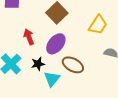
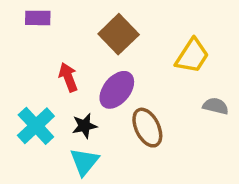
brown ellipse: (73, 65) -> (147, 128), turned 35
cyan triangle: (52, 79) -> (84, 162), moved

